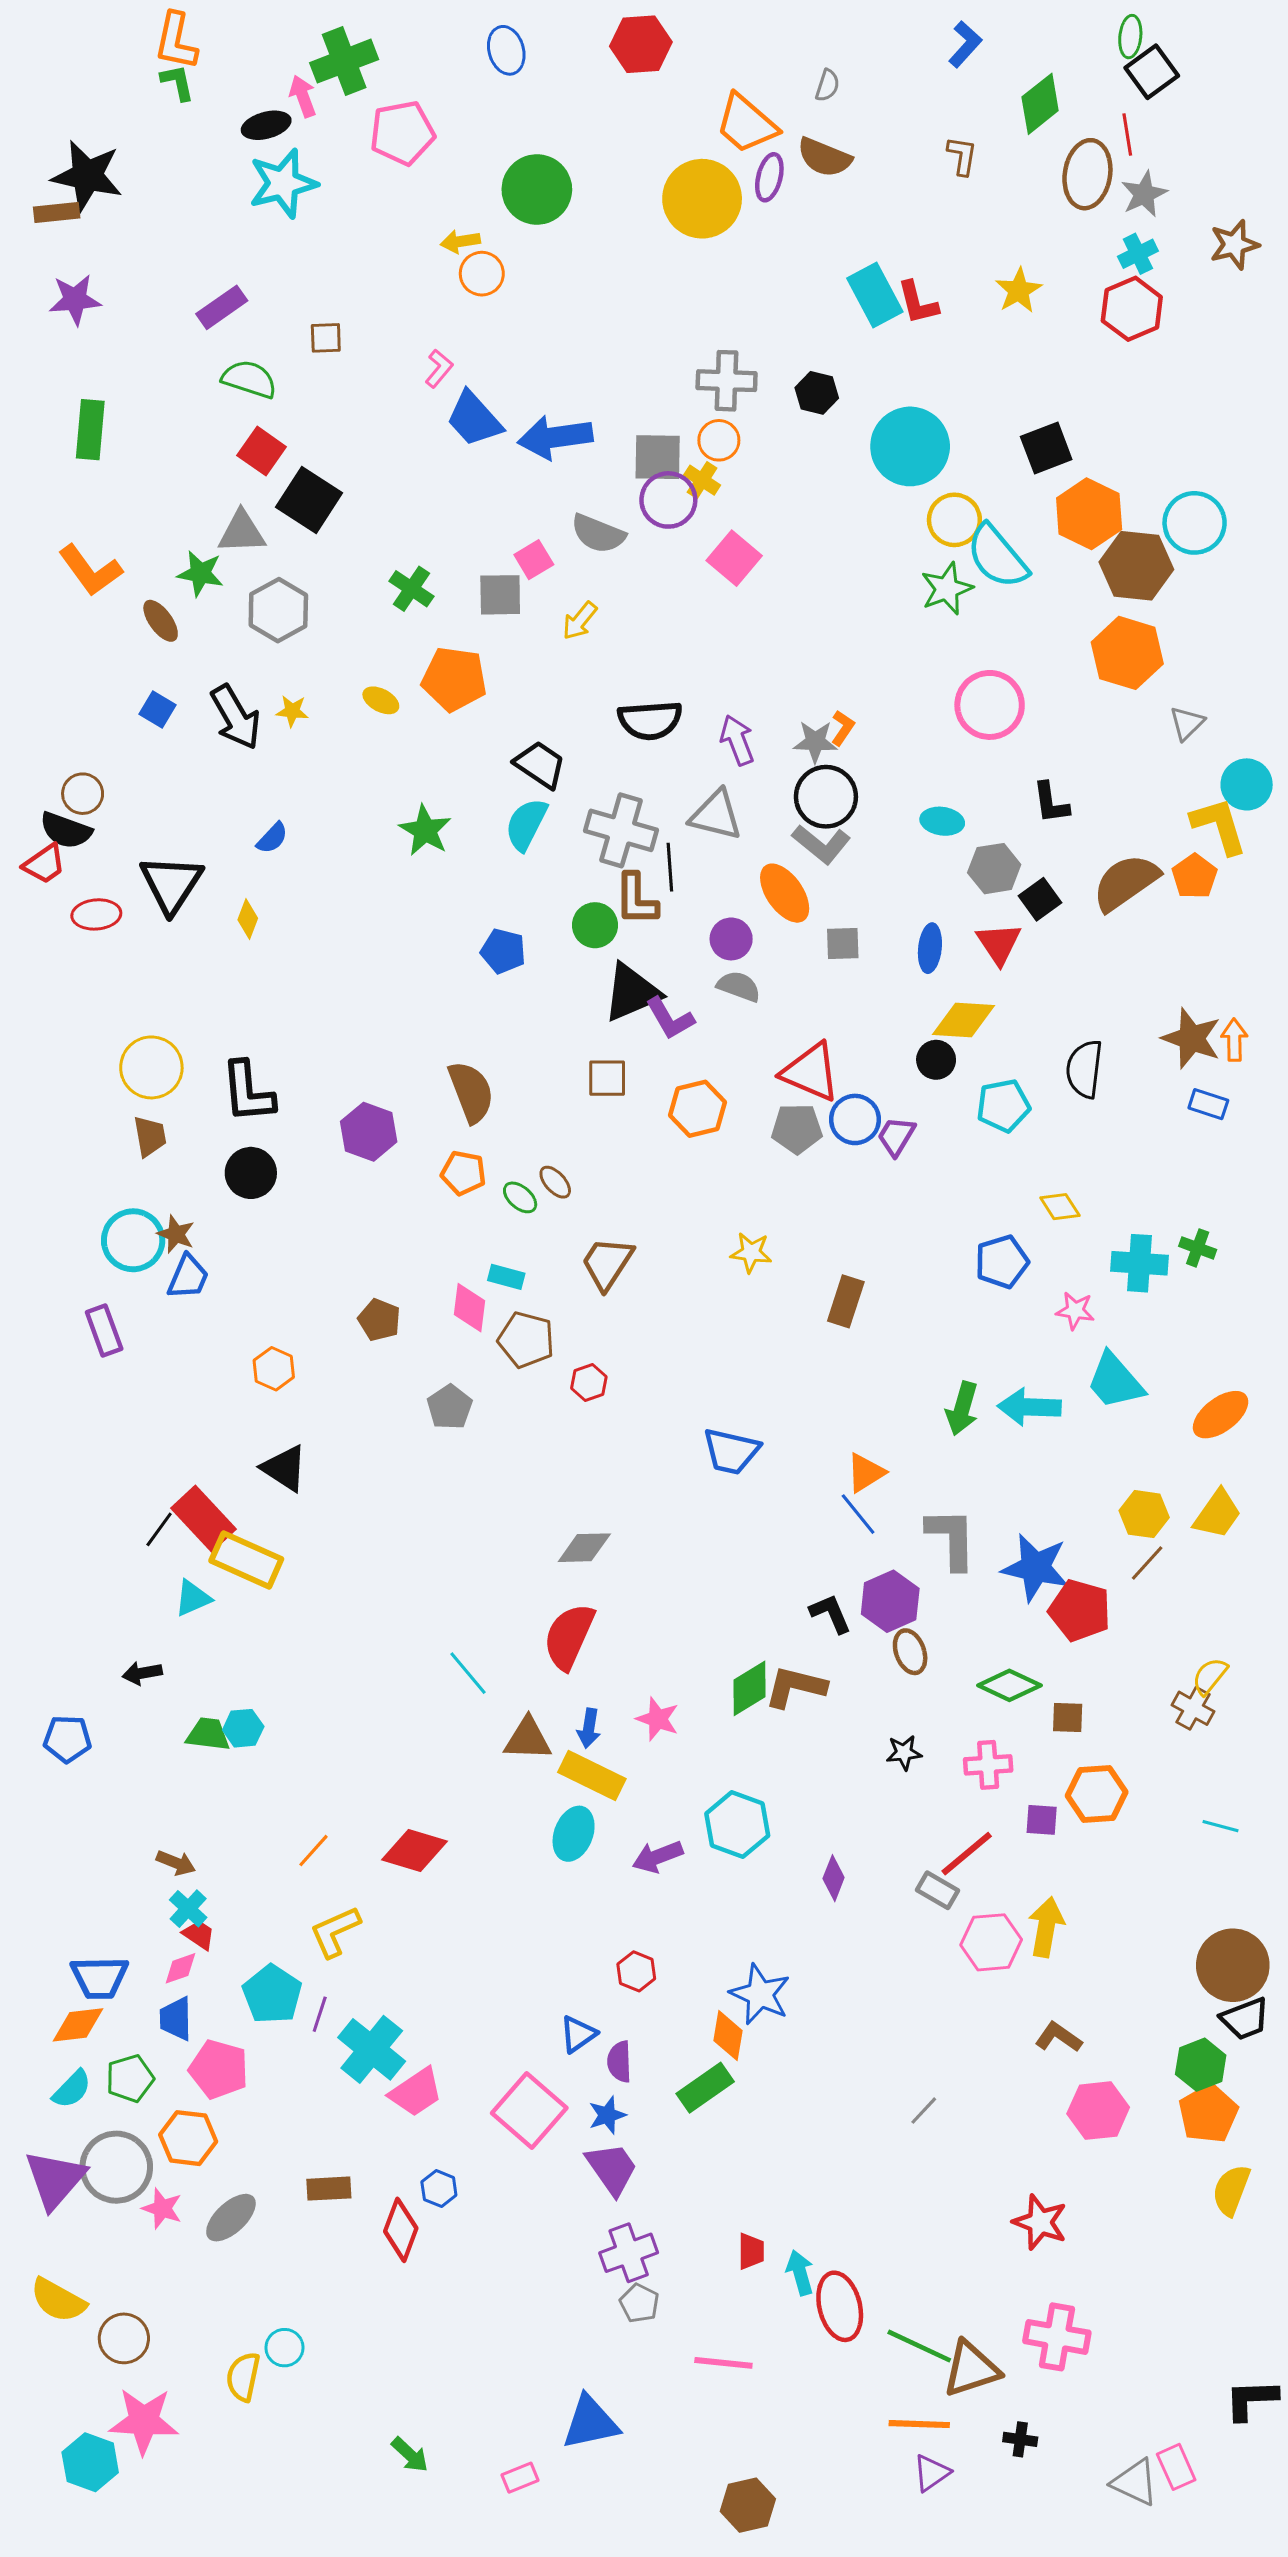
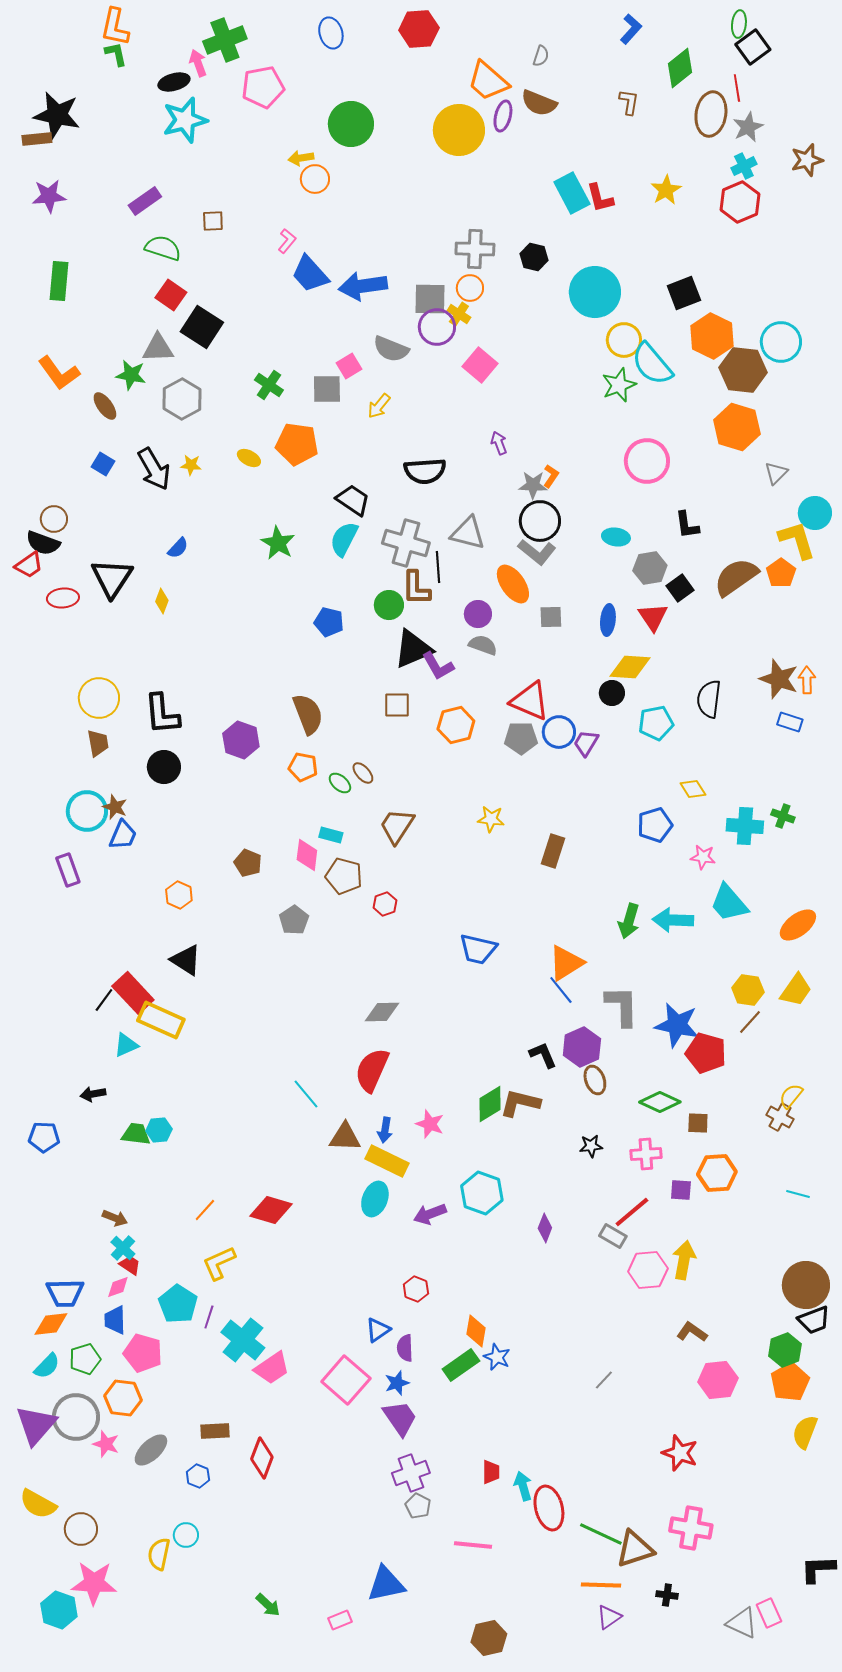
purple arrow: (737, 740) -> (499, 443), moved, size x0.7
orange triangle: (866, 1473) -> (566, 963), size x1.4
blue star: (760, 1994) -> (497, 1357), moved, size x0.7
blue hexagon: (439, 2189) -> (198, 1476), moved

